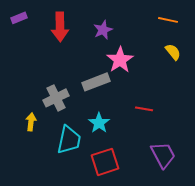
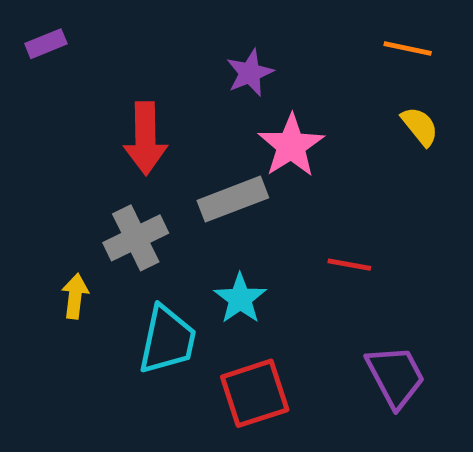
red arrow: (60, 27) -> (145, 138), moved

